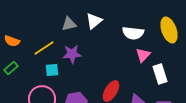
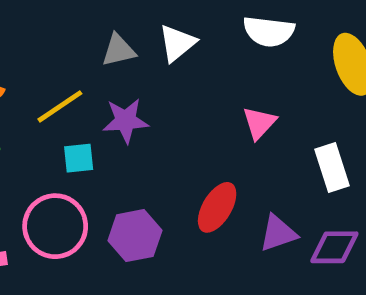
white semicircle: (133, 33) -> (269, 31), moved
pink triangle: (143, 55) -> (259, 123), moved

